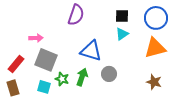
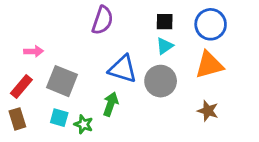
pink arrow: (36, 38) -> (34, 51), moved
gray circle: (109, 74) -> (161, 81), moved, size x1.5
green star: (62, 79) -> (84, 124), moved

